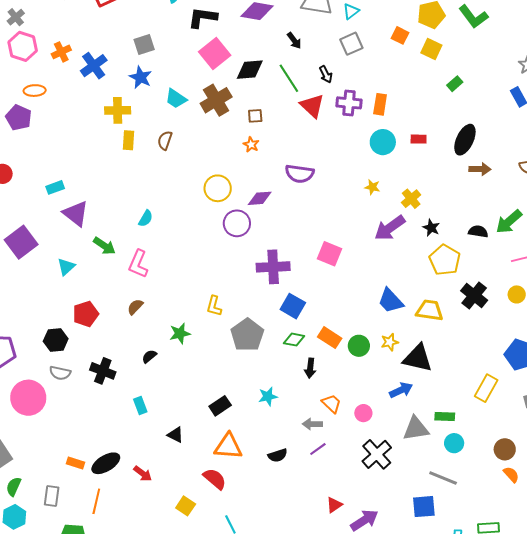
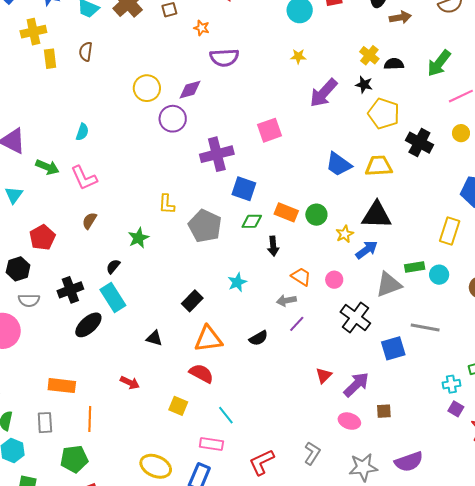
orange star: (251, 145) -> (202, 28), moved
yellow cross: (411, 199) -> (369, 55), moved
black semicircle: (478, 231) -> (394, 64), moved
pink square: (330, 254) -> (270, 130), turned -30
pink L-shape: (138, 264) -> (84, 178), turned -36
yellow star: (390, 342) -> (345, 234), moved
black cross: (103, 371) -> (70, 290), turned -30
cyan rectangle: (140, 406) -> (113, 297), moved, size x1.6
cyan circle: (454, 443) -> (439, 275), moved
orange rectangle: (76, 463) -> (62, 386), size x1.5
black ellipse: (106, 463) -> (88, 325), moved
blue square: (424, 507) -> (393, 348), moved

